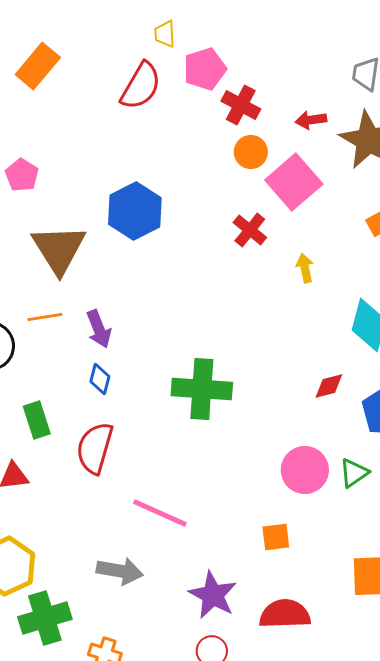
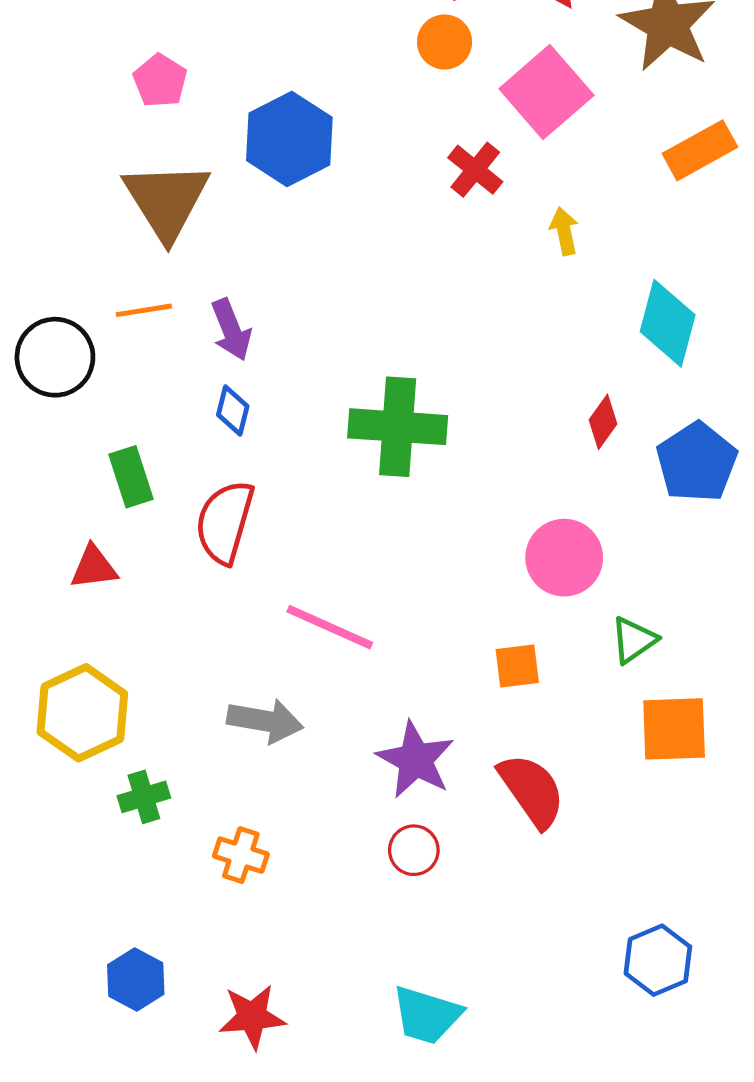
orange circle: (251, 152) -> (445, 42), moved
pink pentagon: (22, 175) -> (160, 81), moved
red diamond: (329, 386) -> (603, 422), turned -40
green triangle: (354, 473) -> (634, 640), moved
red semicircle: (285, 614) -> (532, 790), turned 57
green cross: (45, 618) -> (144, 797), size x0.6

